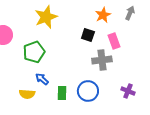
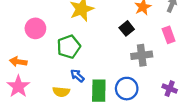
black square: (88, 35) -> (127, 28), turned 32
pink rectangle: (114, 41) -> (169, 35), moved
green rectangle: (62, 93) -> (99, 91), size x1.5

